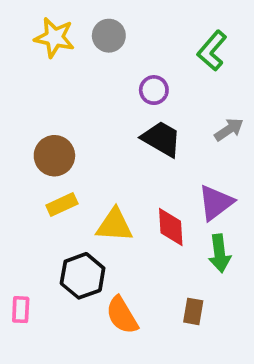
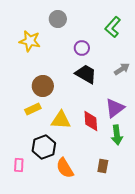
yellow star: (54, 38) -> (30, 41), moved
brown circle: (54, 156) -> (43, 86), moved
pink rectangle: (21, 310) -> (19, 165), moved

